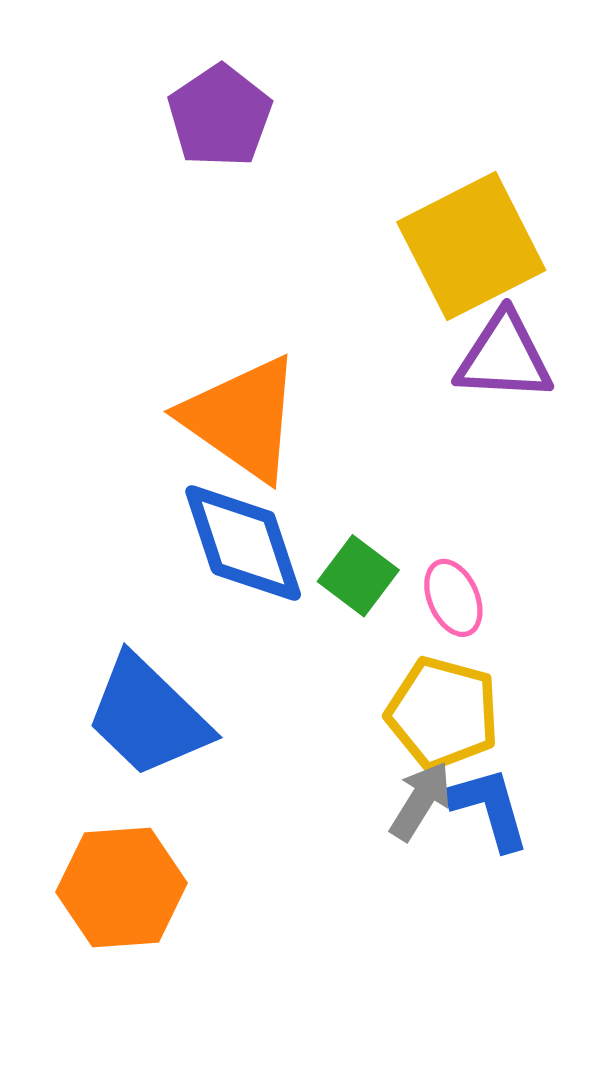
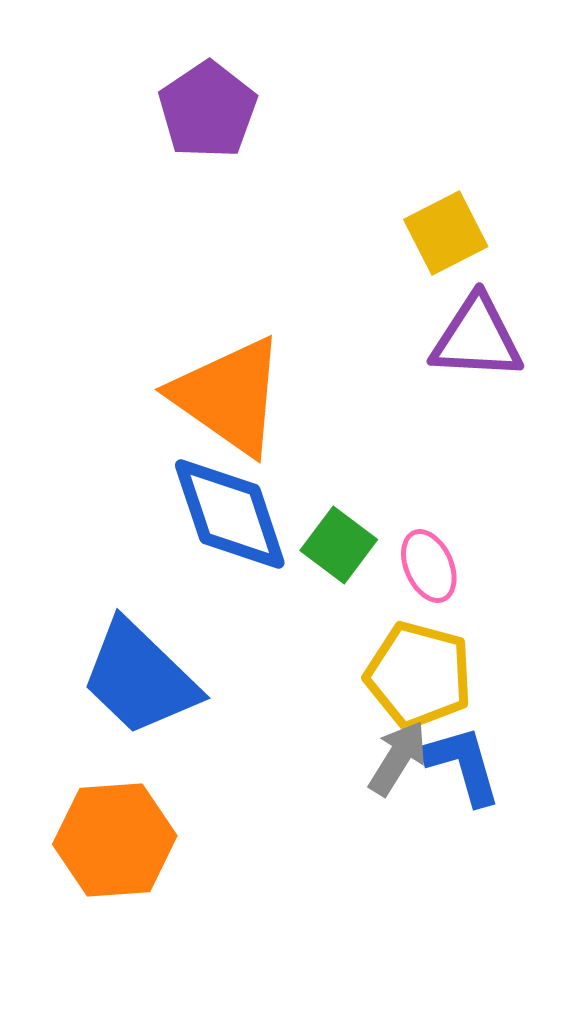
yellow square: (471, 246) -> (446, 233), size x0.6

